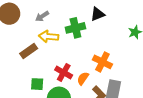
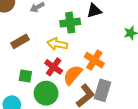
yellow arrow: (49, 36) -> (57, 44), moved
orange semicircle: (83, 78) -> (73, 75), size x1.5

